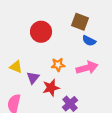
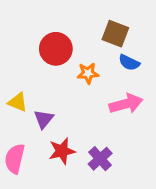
orange star: (58, 65) -> (88, 73), moved
red star: (51, 88) -> (62, 151), moved

